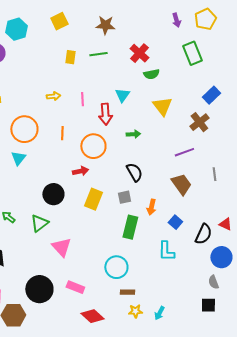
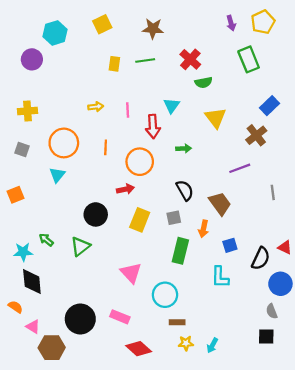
brown trapezoid: (181, 184) -> (220, 203), moved
blue square: (175, 222) -> (230, 245), turned 32
pink triangle: (61, 247) -> (131, 273), moved

